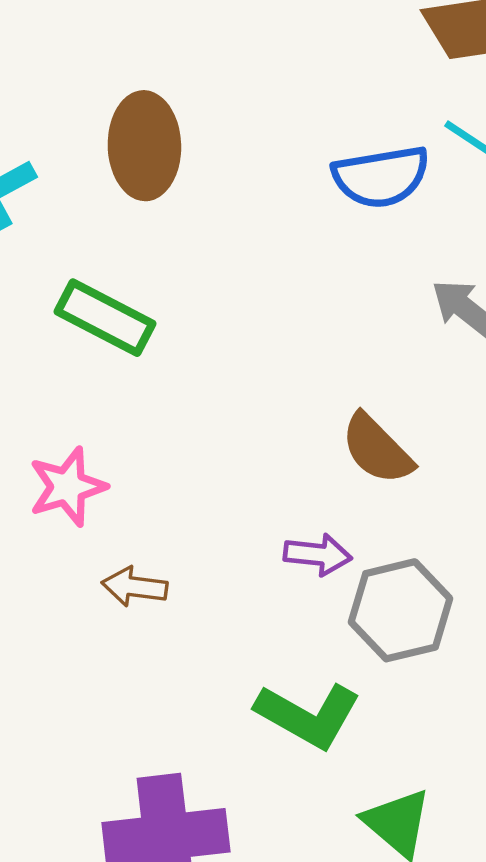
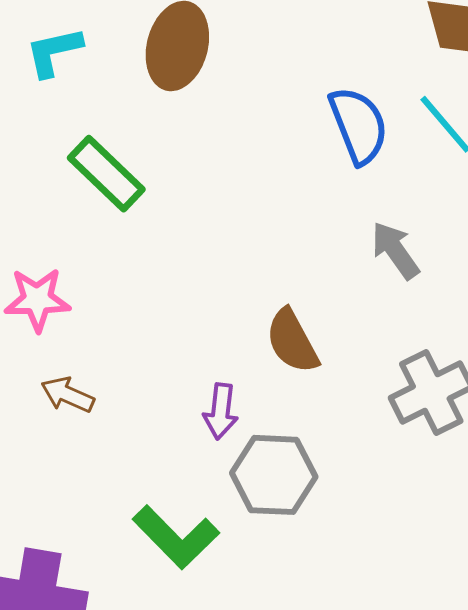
blue semicircle: (381, 177) -> (358, 125), turned -118
purple arrow: (318, 555) -> (221, 411), turned 74

